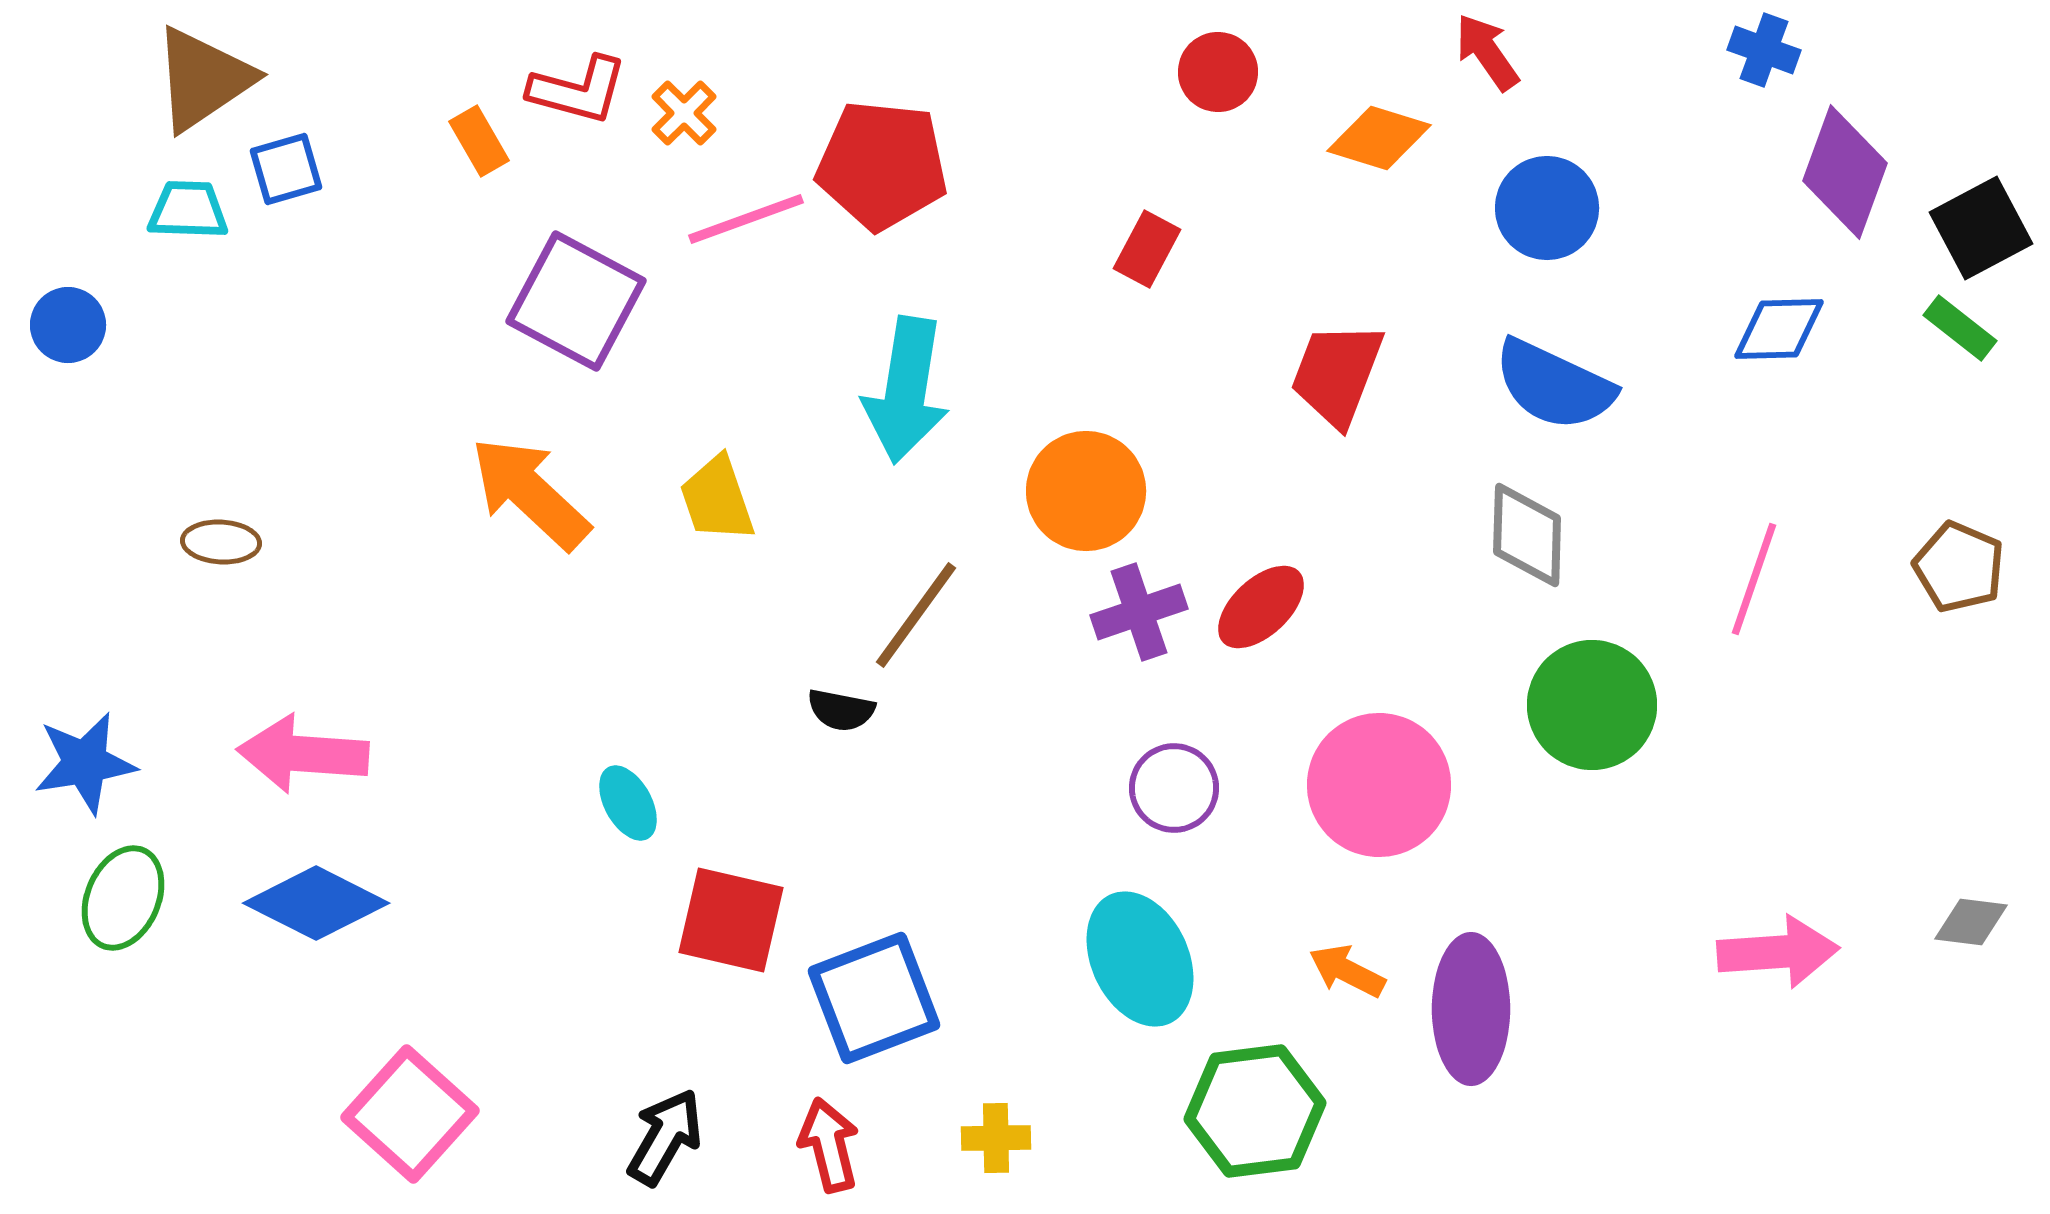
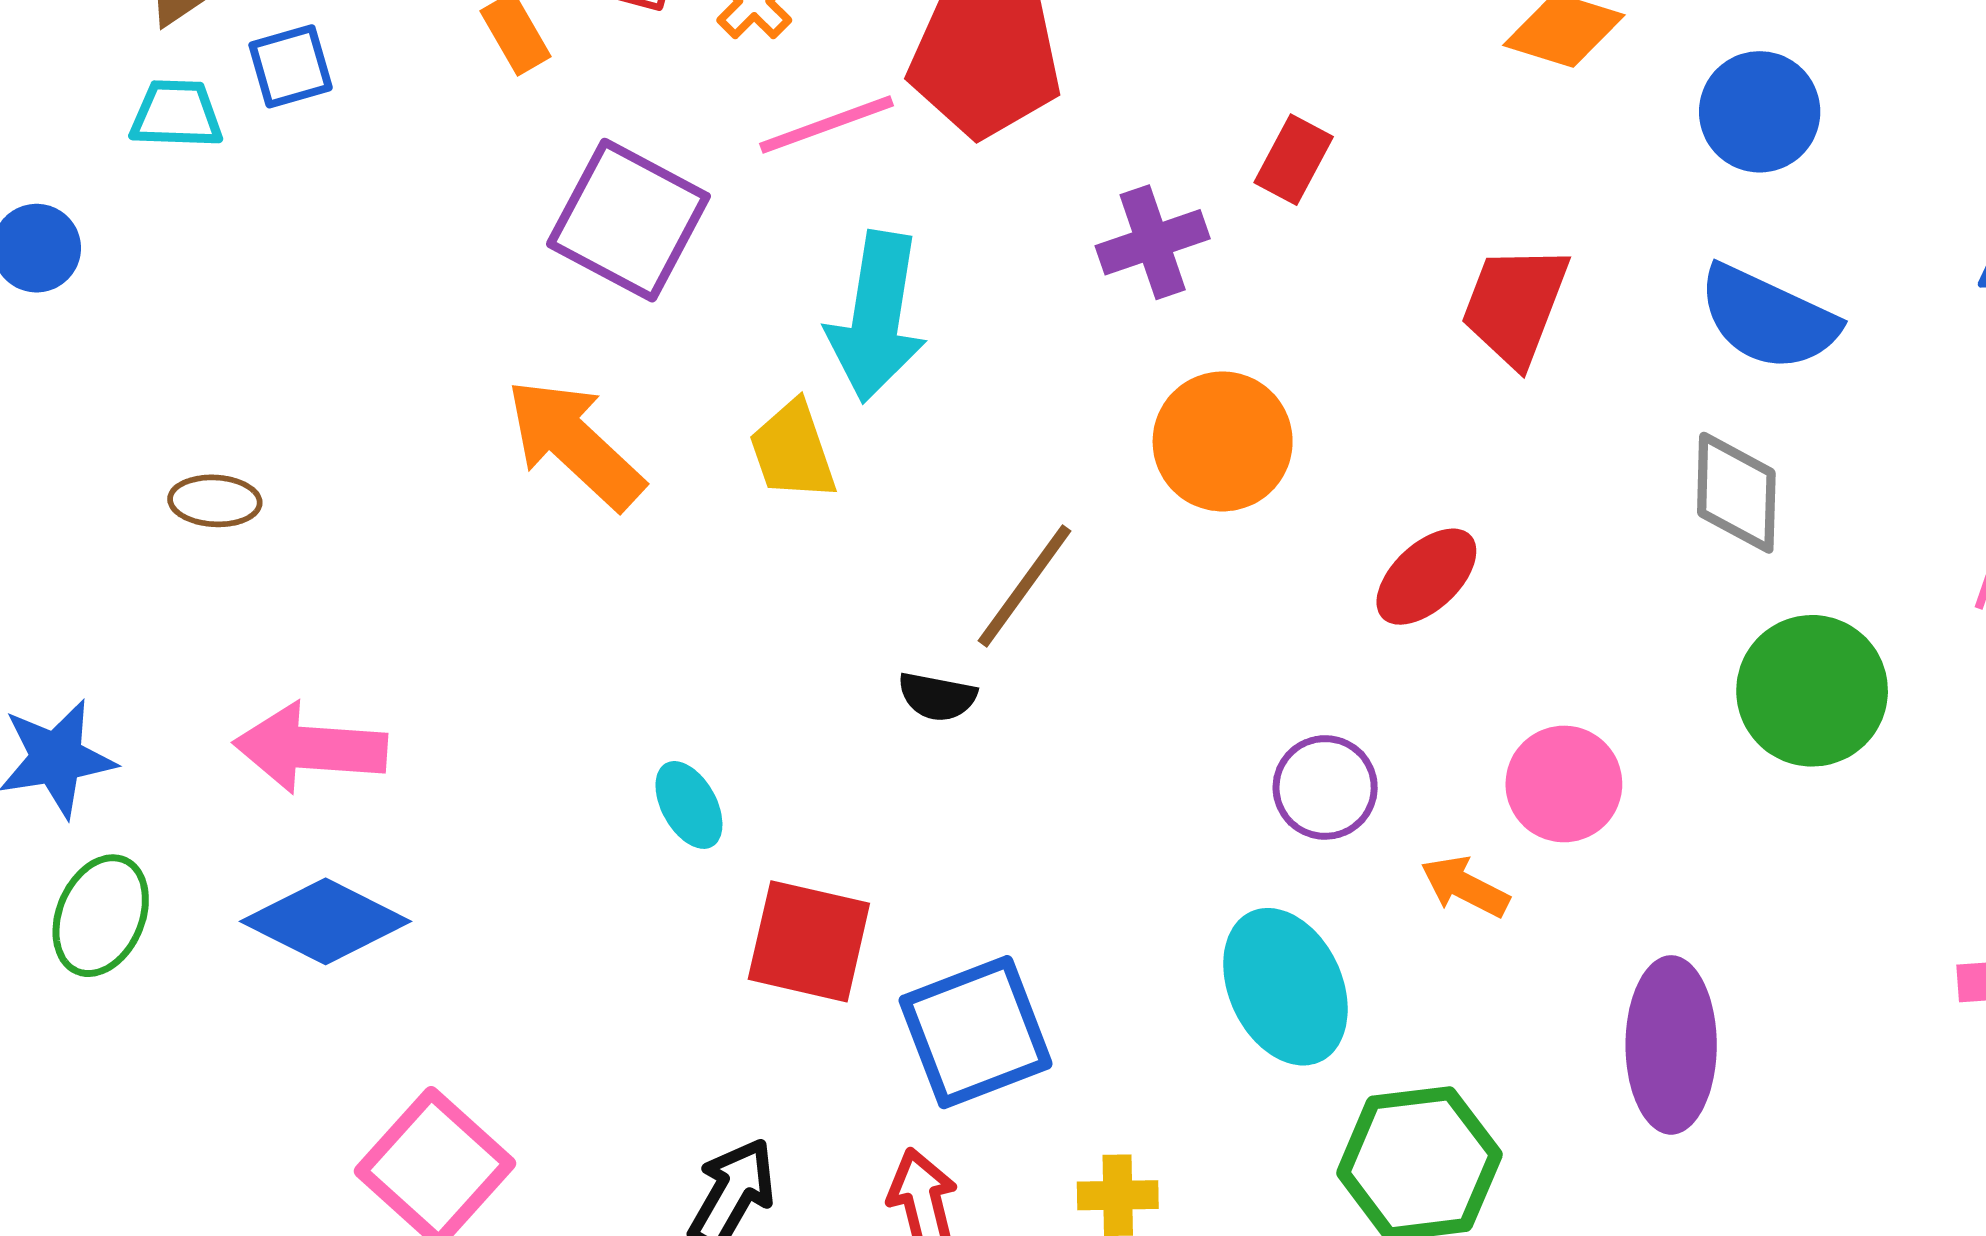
cyan arrow: (906, 390) -> (877, 317), moved
purple cross: (1139, 612) -> (1153, 242), moved
pink circle: (1379, 785) -> (1564, 784), size x0.7
orange arrow: (1347, 971) -> (1465, 887), moved

